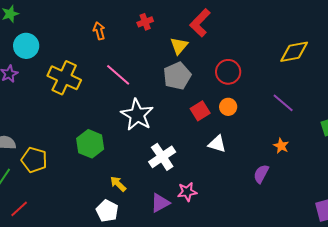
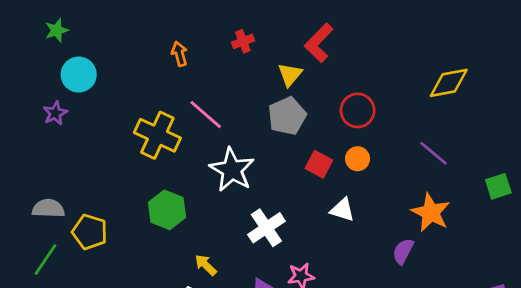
yellow cross: (64, 78) -> (157, 135), moved
red square: (200, 111) -> (319, 164), turned -30
orange star: (281, 146) -> (431, 213), size x1.8

